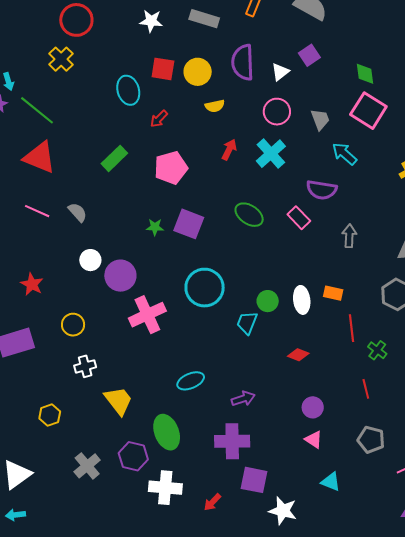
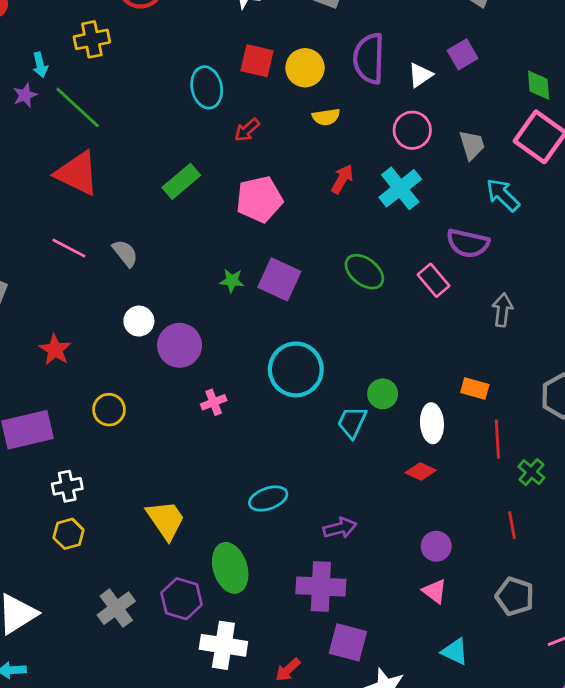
yellow cross: (61, 59) -> (92, 39), moved, turned 30
white ellipse: (302, 300) -> (432, 423), moved
pink cross: (147, 315) -> (214, 402), size x0.5
white cross: (85, 366) -> (67, 486), moved

